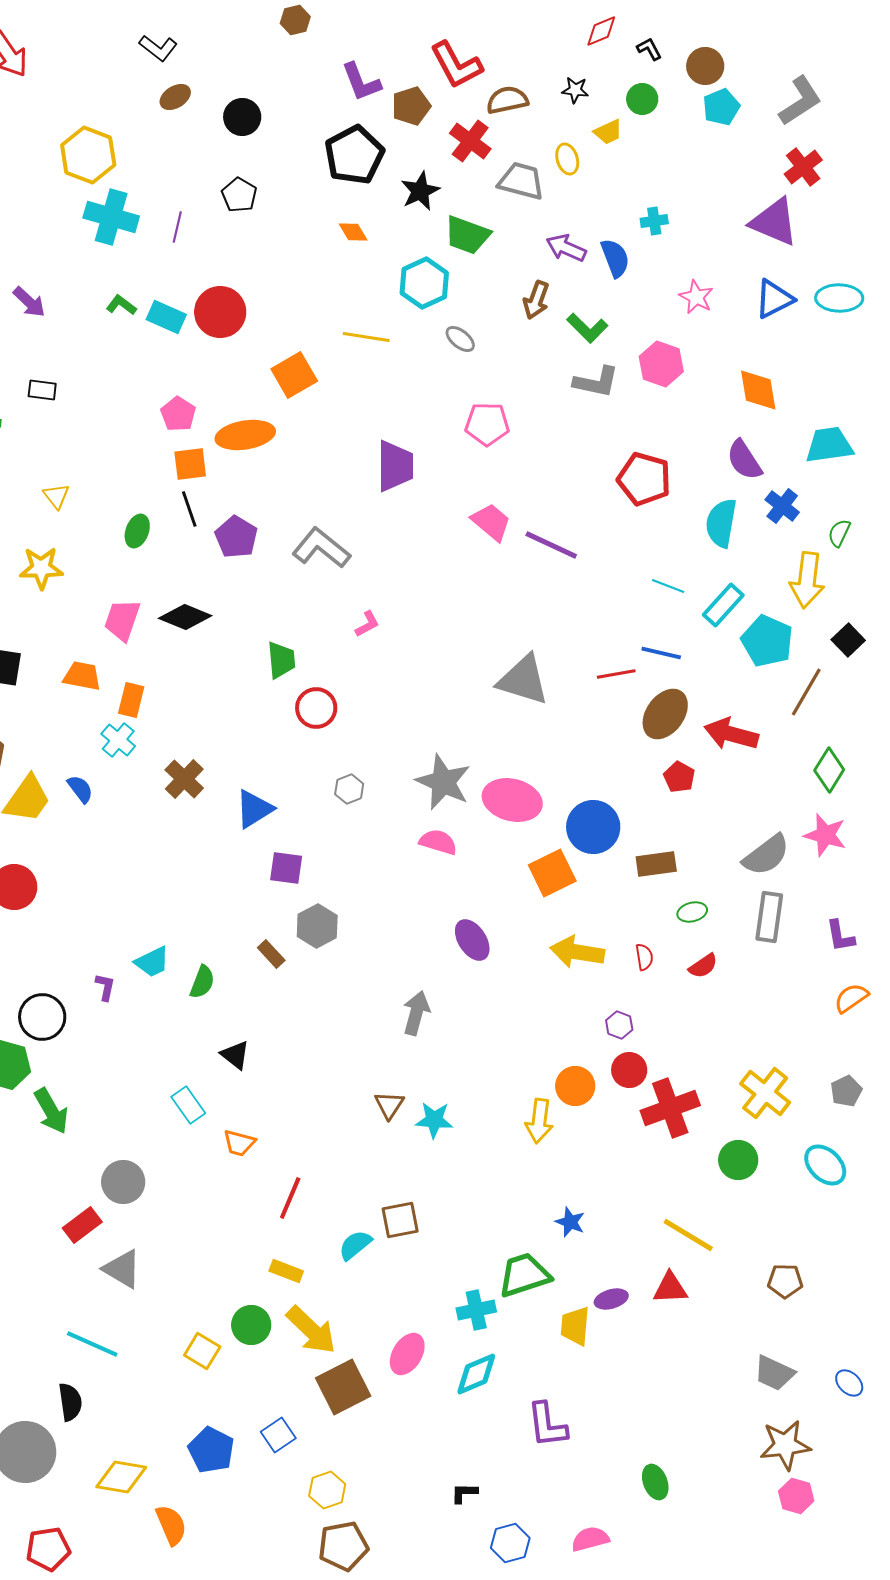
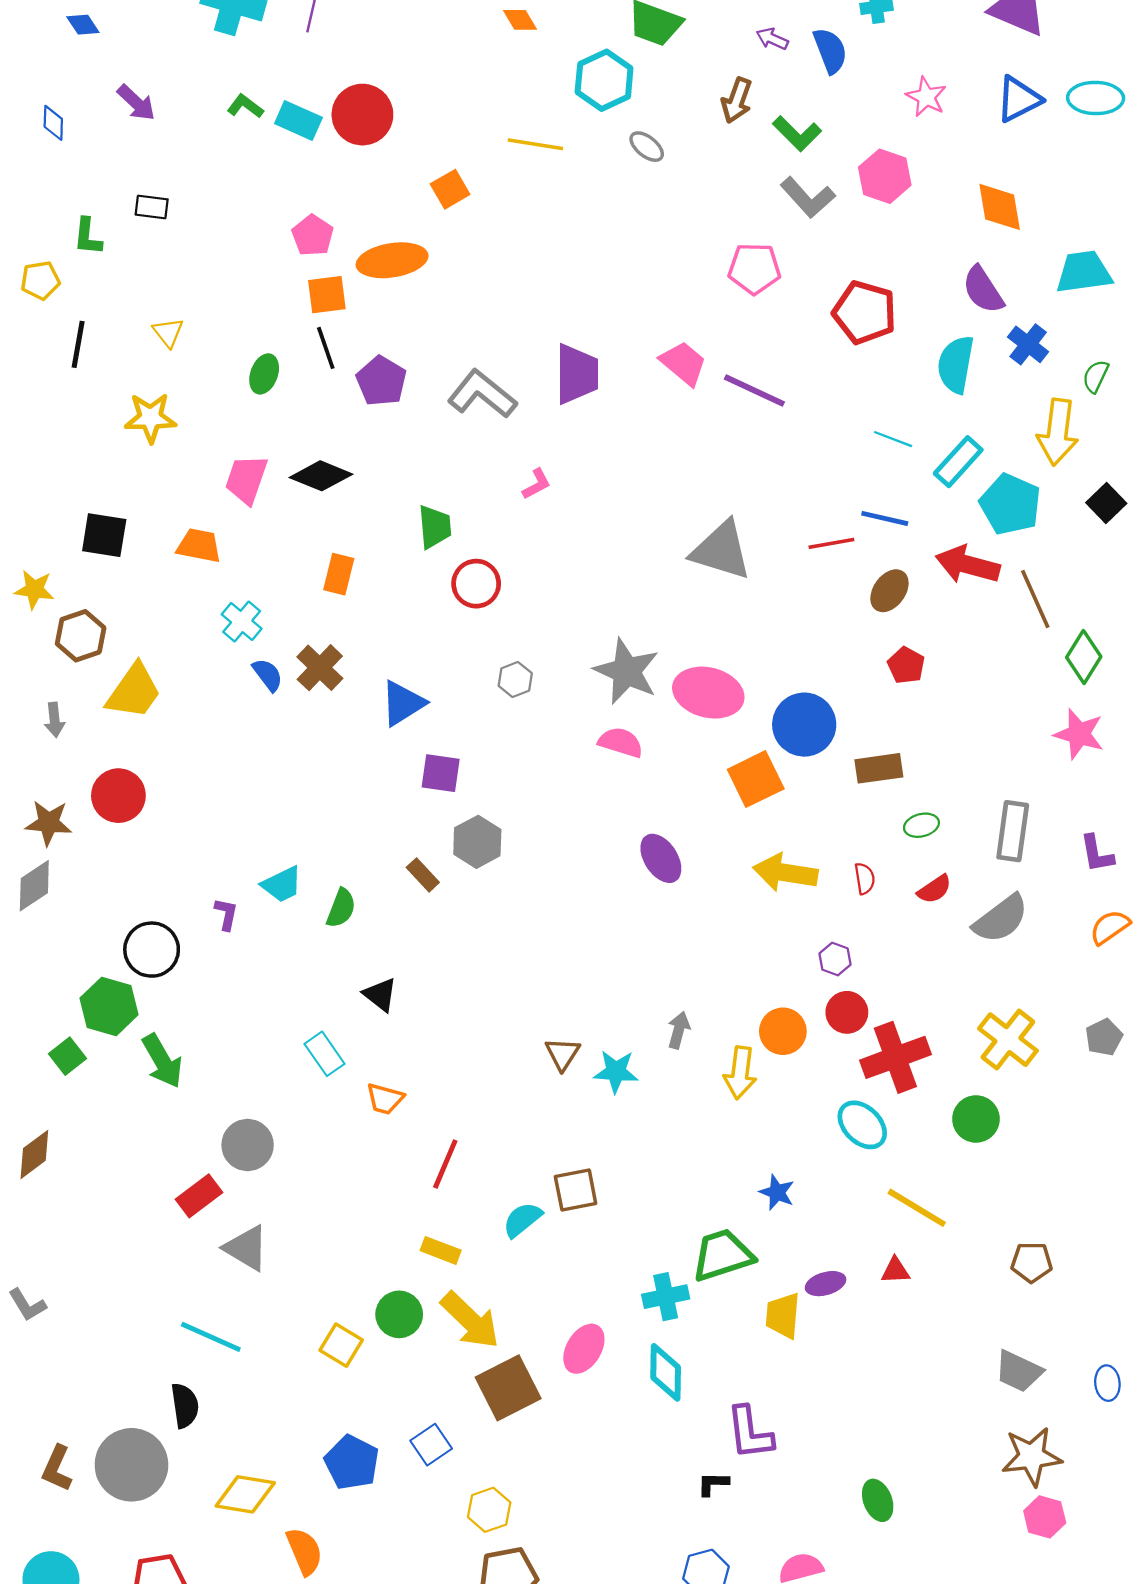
purple arrow: (566, 248) -> (772, 39), size x0.7
orange square: (294, 375) -> (450, 189), size x0.7
gray L-shape: (596, 382) -> (808, 197), turned 36
pink pentagon: (487, 424) -> (754, 269), moved
purple trapezoid: (395, 466) -> (577, 374), moved
brown line: (806, 692) -> (1035, 599), moved, turned -54
orange rectangle: (131, 700) -> (339, 574), moved
brown ellipse: (665, 714) -> (889, 591), size x0.7
red arrow: (731, 734) -> (968, 565), moved
blue semicircle: (80, 789) -> (268, 675), moved
gray semicircle: (766, 855) -> (1001, 919), moved
gray arrow: (416, 1013) -> (679, 1030), moved, size x0.7
cyan ellipse: (825, 1165) -> (862, 1125), moved
red triangle: (670, 1288) -> (895, 1271), size x0.7
cyan diamond: (476, 1374) -> (666, 1372), turned -66
blue ellipse: (849, 1383) -> (1107, 1383), turned 40
black L-shape: (464, 1493) -> (713, 1484), moved

